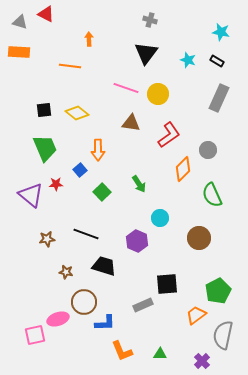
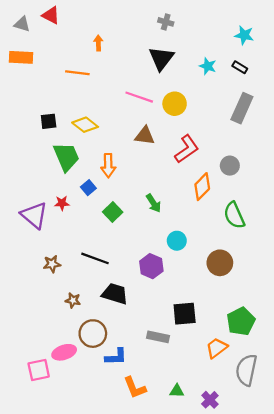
green trapezoid: (45, 148) -> (66, 157), moved
gray rectangle: (143, 305) -> (158, 337), turned 36
purple cross: (202, 361) -> (210, 400), moved

